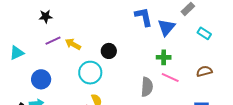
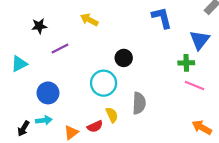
black star: (46, 16) -> (39, 26), moved
blue triangle: (166, 27) -> (200, 40), moved
yellow arrow: (73, 44) -> (89, 20), moved
gray semicircle: (147, 87) -> (139, 103), moved

